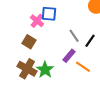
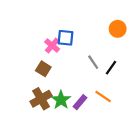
purple rectangle: (69, 56) -> (80, 102), moved
brown cross: (27, 69) -> (41, 99), turned 30

